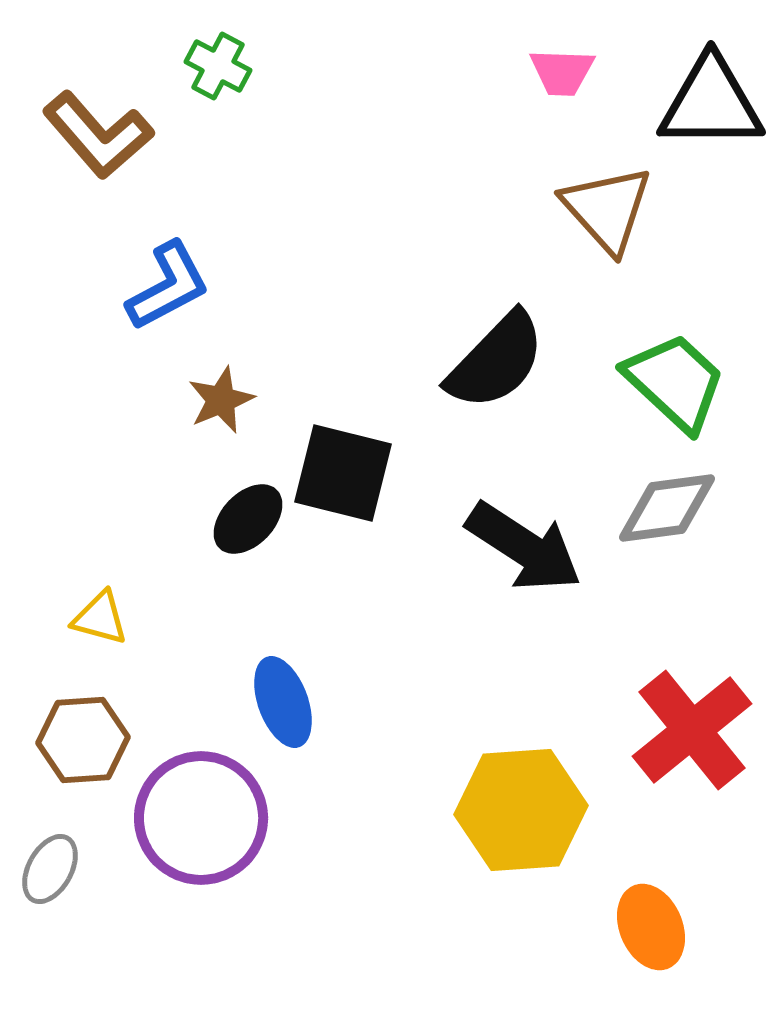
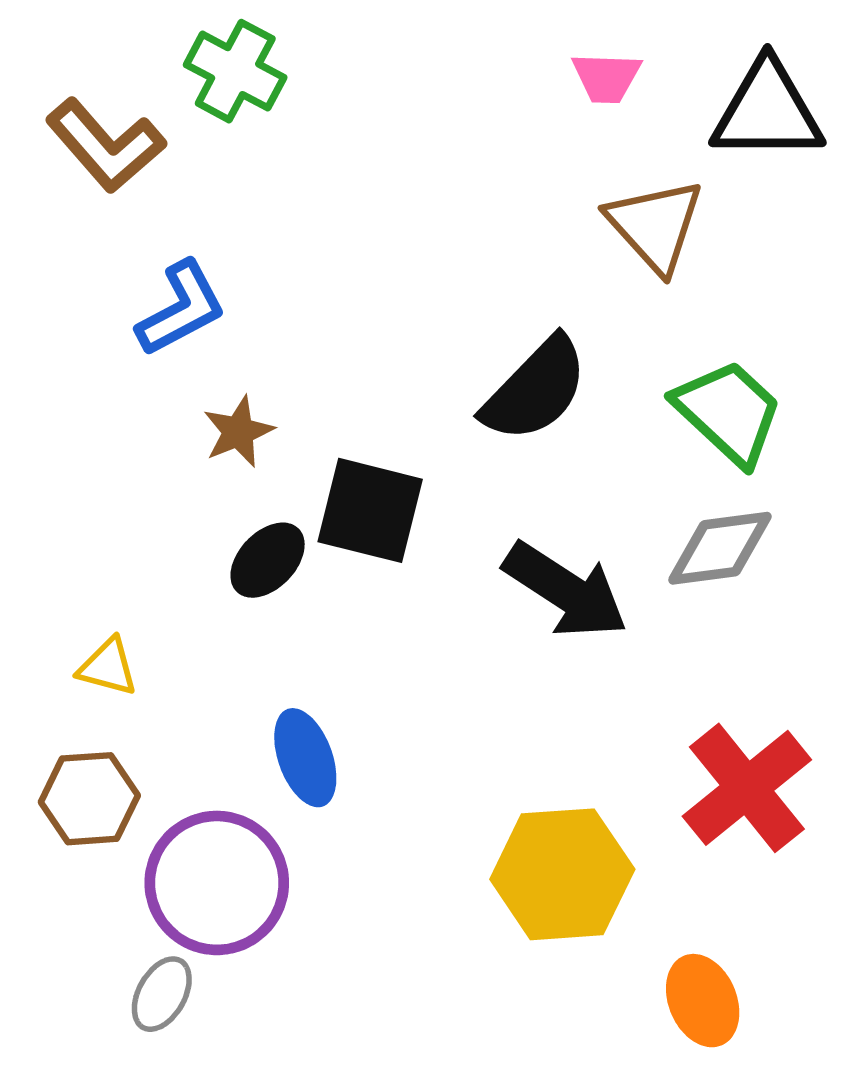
green cross: (218, 66) -> (235, 71), size x1.4
gray ellipse: (50, 869) -> (162, 994), moved

